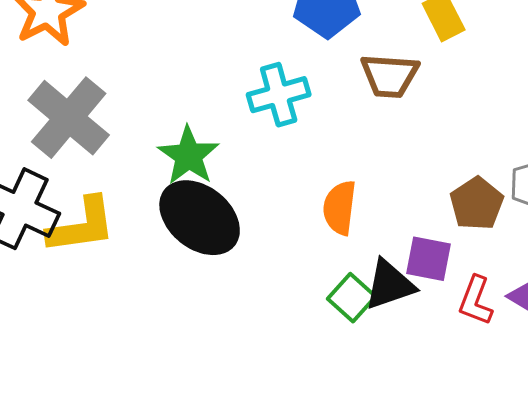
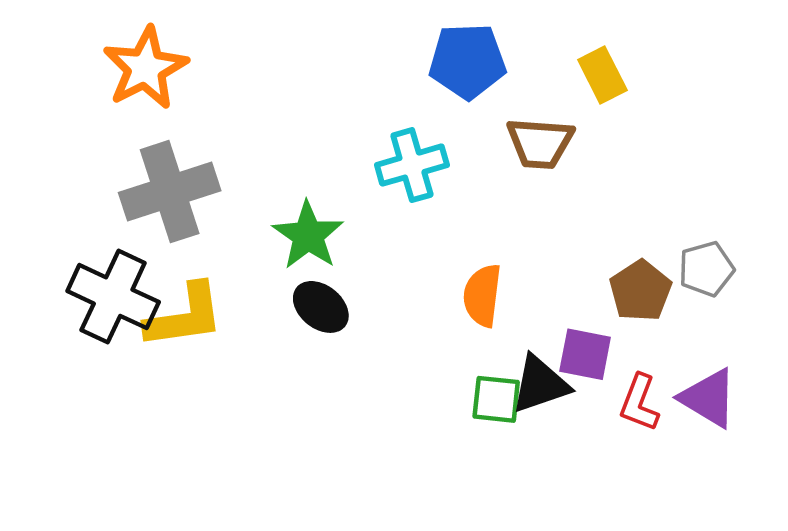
gray cross: (69, 118) -> (170, 192), turned 32
black ellipse: (200, 218) -> (321, 307), size x0.6
green square: (352, 298) -> (496, 399), turned -36

